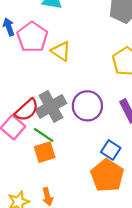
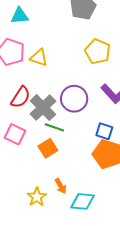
red semicircle: (27, 110) -> (21, 97), moved
green line: (44, 135) -> (54, 127), moved

